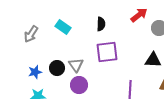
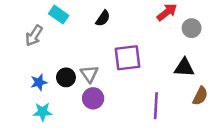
black semicircle: (101, 24) -> (103, 18), moved, turned 32
cyan rectangle: (63, 27) -> (59, 15), moved

